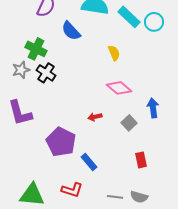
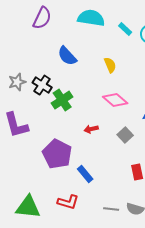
cyan rectangle: (129, 17) -> (125, 29), size x0.6
blue semicircle: (71, 31) -> (67, 56), moved
green cross: (36, 49) -> (62, 100), moved, turned 30

